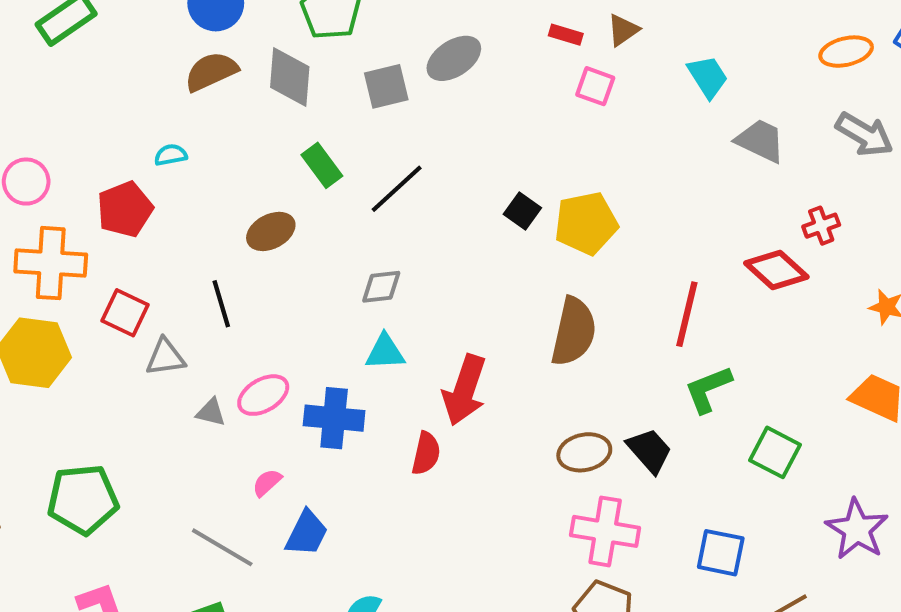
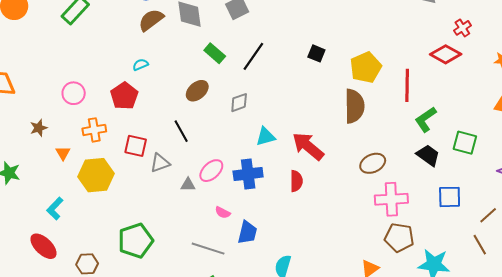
yellow pentagon: (586, 223) -> (366, 67), moved
orange cross: (51, 263) -> (94, 130), size x0.7
gray diamond: (381, 287) -> (239, 103), moved
red arrow: (465, 390) -> (308, 146), turned 124
black trapezoid: (649, 451) -> (428, 155), moved
pink semicircle: (267, 483) -> (223, 212), turned -98

